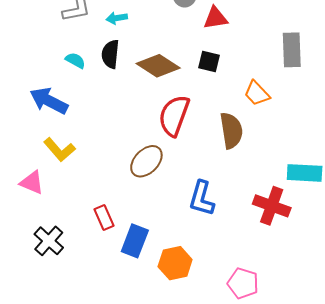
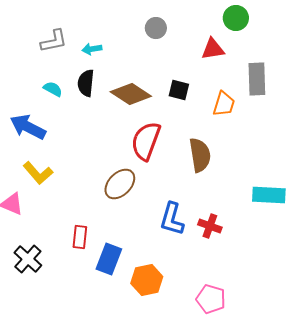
red triangle: (215, 18) -> (213, 49), moved
orange trapezoid: (257, 93) -> (224, 104), moved, turned -120
red cross: (272, 206) -> (210, 226), moved, size x0.7
red rectangle: (104, 218) -> (80, 237), turned 30

